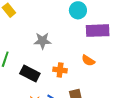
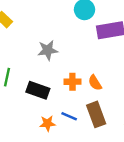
orange semicircle: (88, 60) -> (95, 83), moved, turned 32

